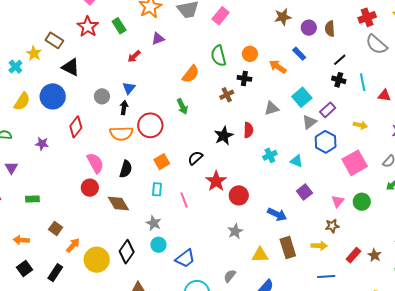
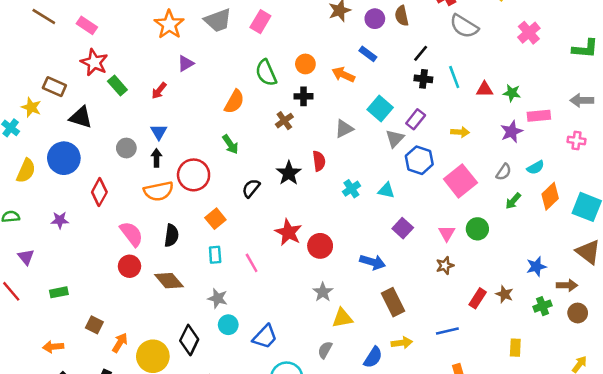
green rectangle: (119, 26) -> (117, 85), moved
black semicircle: (195, 158) -> (251, 188), moved
yellow arrow: (319, 246) -> (402, 343), moved
yellow triangle: (260, 255) -> (342, 318), moved

